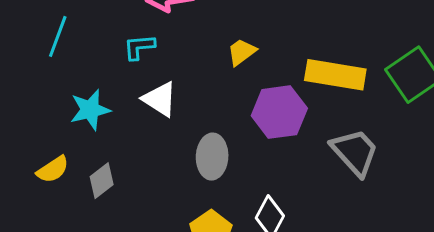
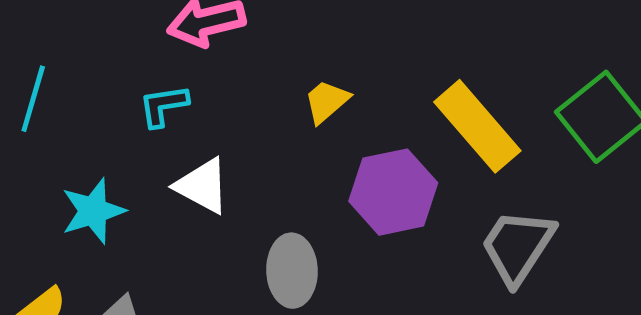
yellow rectangle: (335, 75) -> (477, 126), turned 44
gray trapezoid: (355, 152) -> (518, 246), turned -100

